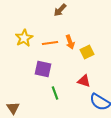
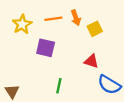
yellow star: (24, 38) -> (22, 24), moved
green line: (55, 93) -> (59, 86), moved, turned 32

